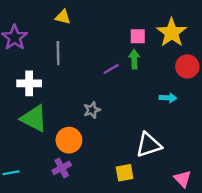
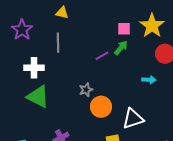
green arrow: (134, 59) -> (121, 48), turned 42
orange circle: (69, 140) -> (101, 107), moved

